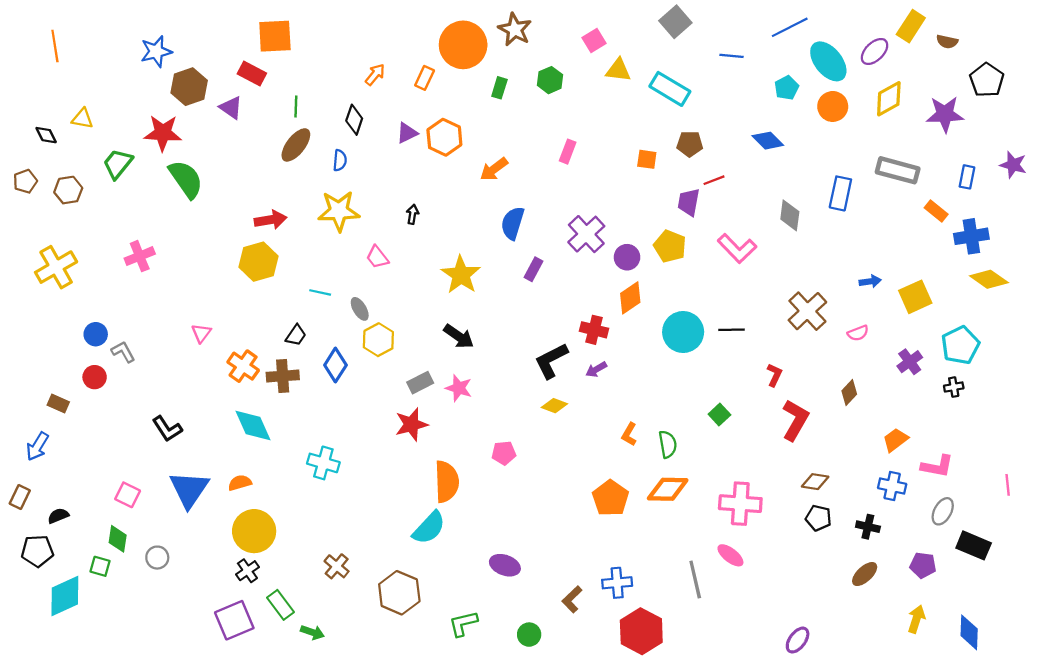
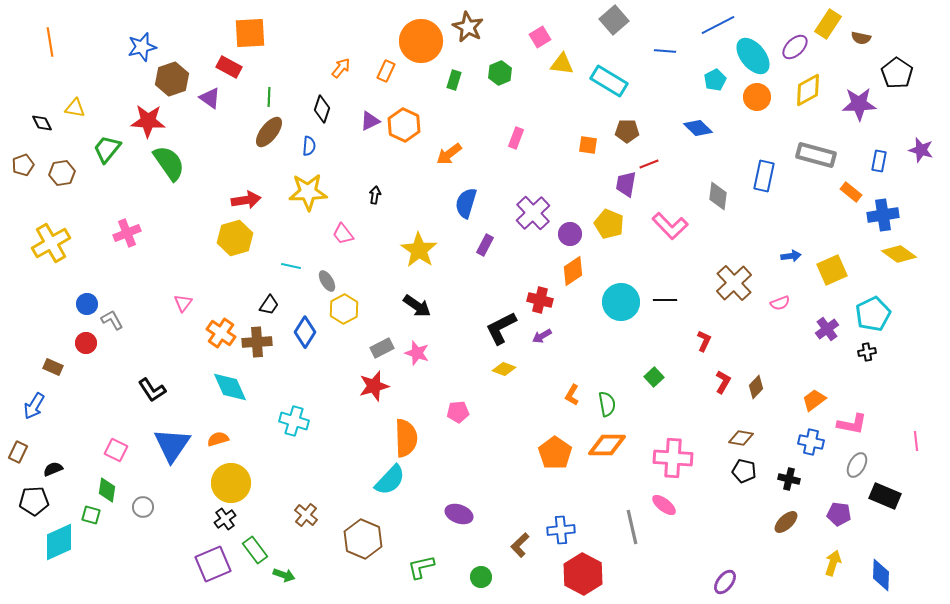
brown diamond: (849, 393) -> (756, 387), moved
red L-shape: (795, 420) -> (723, 382), size x0.6

